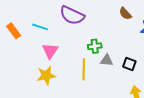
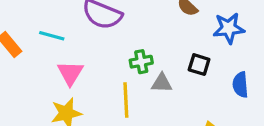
black square: (129, 64) -> (199, 65), moved

